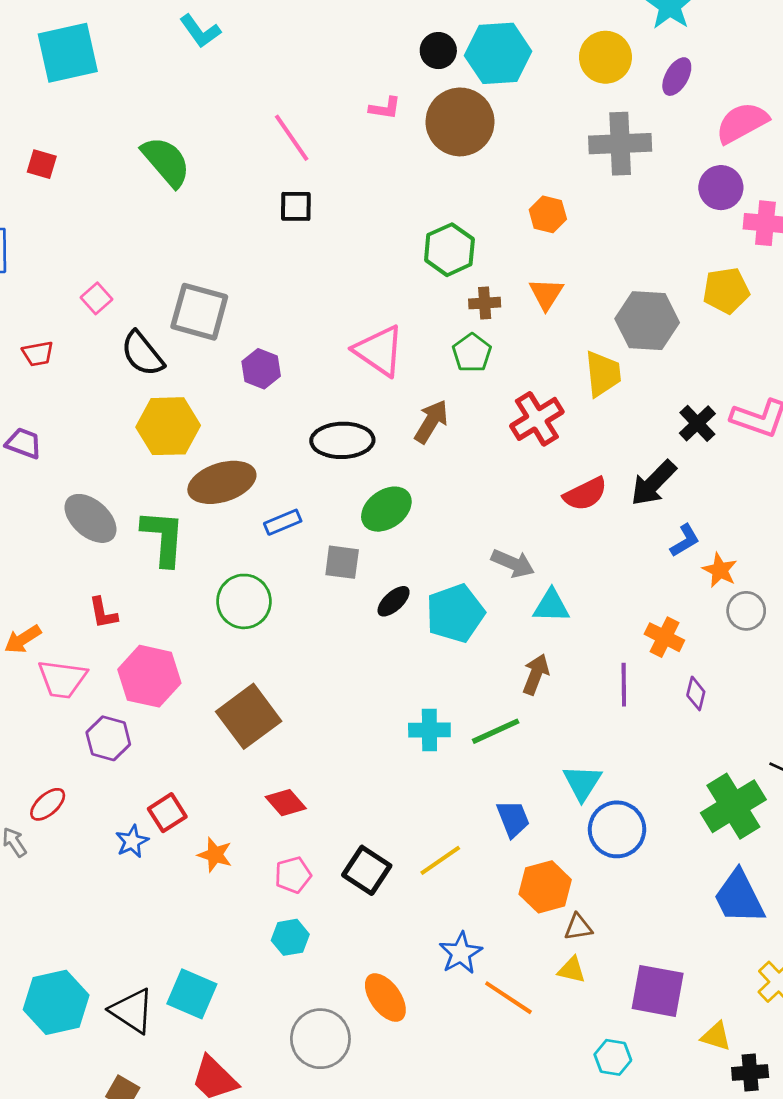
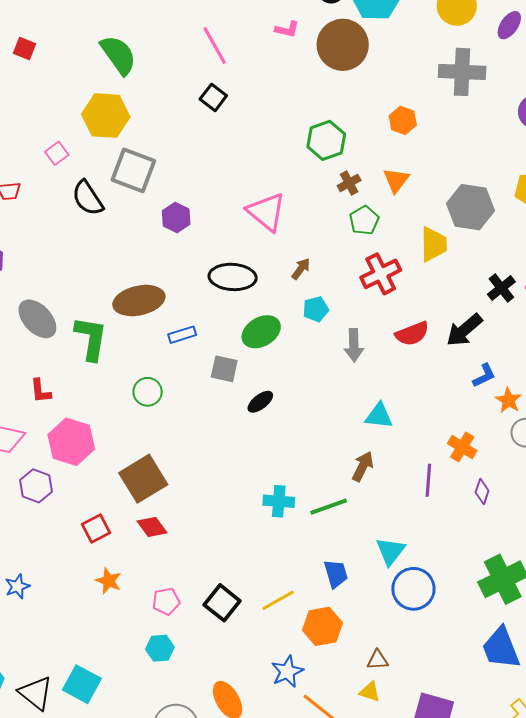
black square: (296, 206) -> (213, 97), turned 32
brown cross: (485, 303) -> (349, 183), turned -30
green pentagon: (472, 353) -> (364, 220), moved
brown arrow: (431, 422) -> (301, 269), size x0.7
yellow hexagon: (168, 426) -> (106, 116), moved
gray arrow: (513, 563) -> (354, 345), moved, turned 60
green circle: (244, 601) -> (148, 392), size x0.7
cyan pentagon: (455, 613) -> (316, 309), moved, size x0.6
red diamond: (286, 803) -> (152, 527), moved
red square: (167, 813) -> (96, 528), moved
blue star: (132, 841) -> (17, 586), moved
orange hexagon: (545, 887) -> (322, 626), moved

